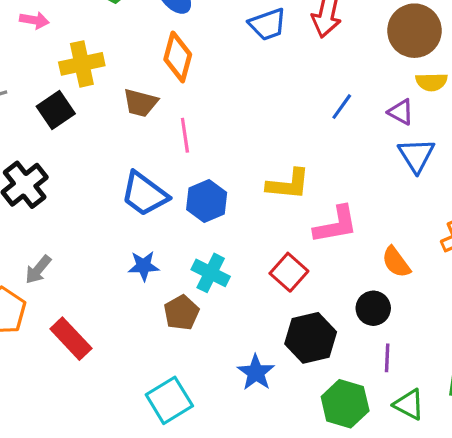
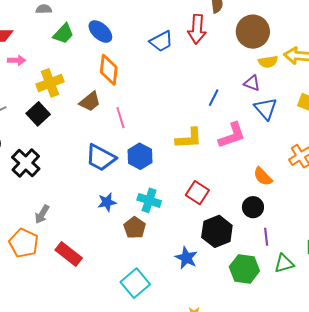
brown trapezoid: (141, 103) -> (90, 102), turned -45
blue line: (342, 107) -> (214, 98), moved
pink L-shape: (336, 225) -> (232, 135), moved
green triangle: (409, 404) -> (284, 263), turned -35

